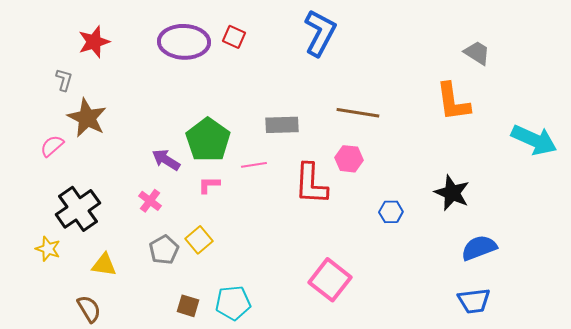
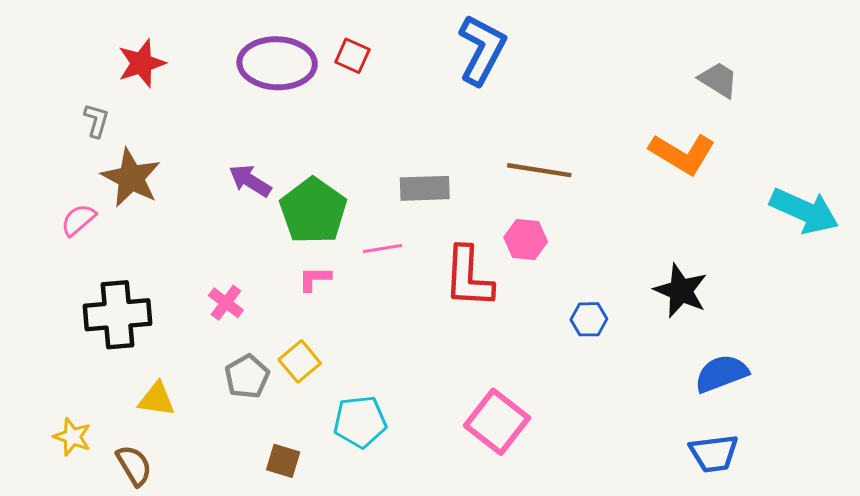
orange L-shape: (453, 102) -> (682, 154), turned -51
purple arrow: (166, 160) -> (250, 181), moved
black cross: (78, 209) -> (117, 315), turned 30
yellow star: (48, 249) -> (72, 437), moved
cyan pentagon: (233, 303) -> (360, 422), moved

